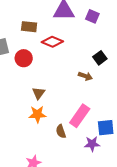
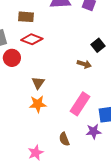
red diamond: (52, 42) -> (32, 39), moved
red circle: (24, 58) -> (12, 58), moved
brown semicircle: (61, 131) -> (64, 139), moved

